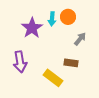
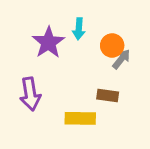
orange circle: (68, 17) -> (112, 45), moved
yellow rectangle: (53, 78) -> (80, 118), turned -36

